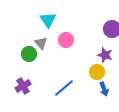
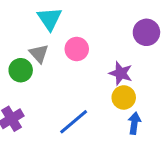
purple star: (105, 55) -> (121, 73), moved
blue arrow: (104, 89) -> (134, 123), turned -152

